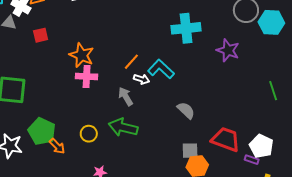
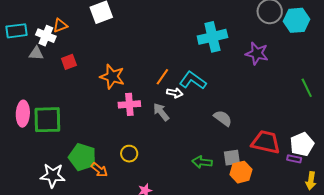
pink cross: (87, 76) -> (129, 104), moved
green arrow: (123, 127) -> (202, 162), moved, size x0.7
white pentagon: (261, 146) -> (302, 144), turned 30

